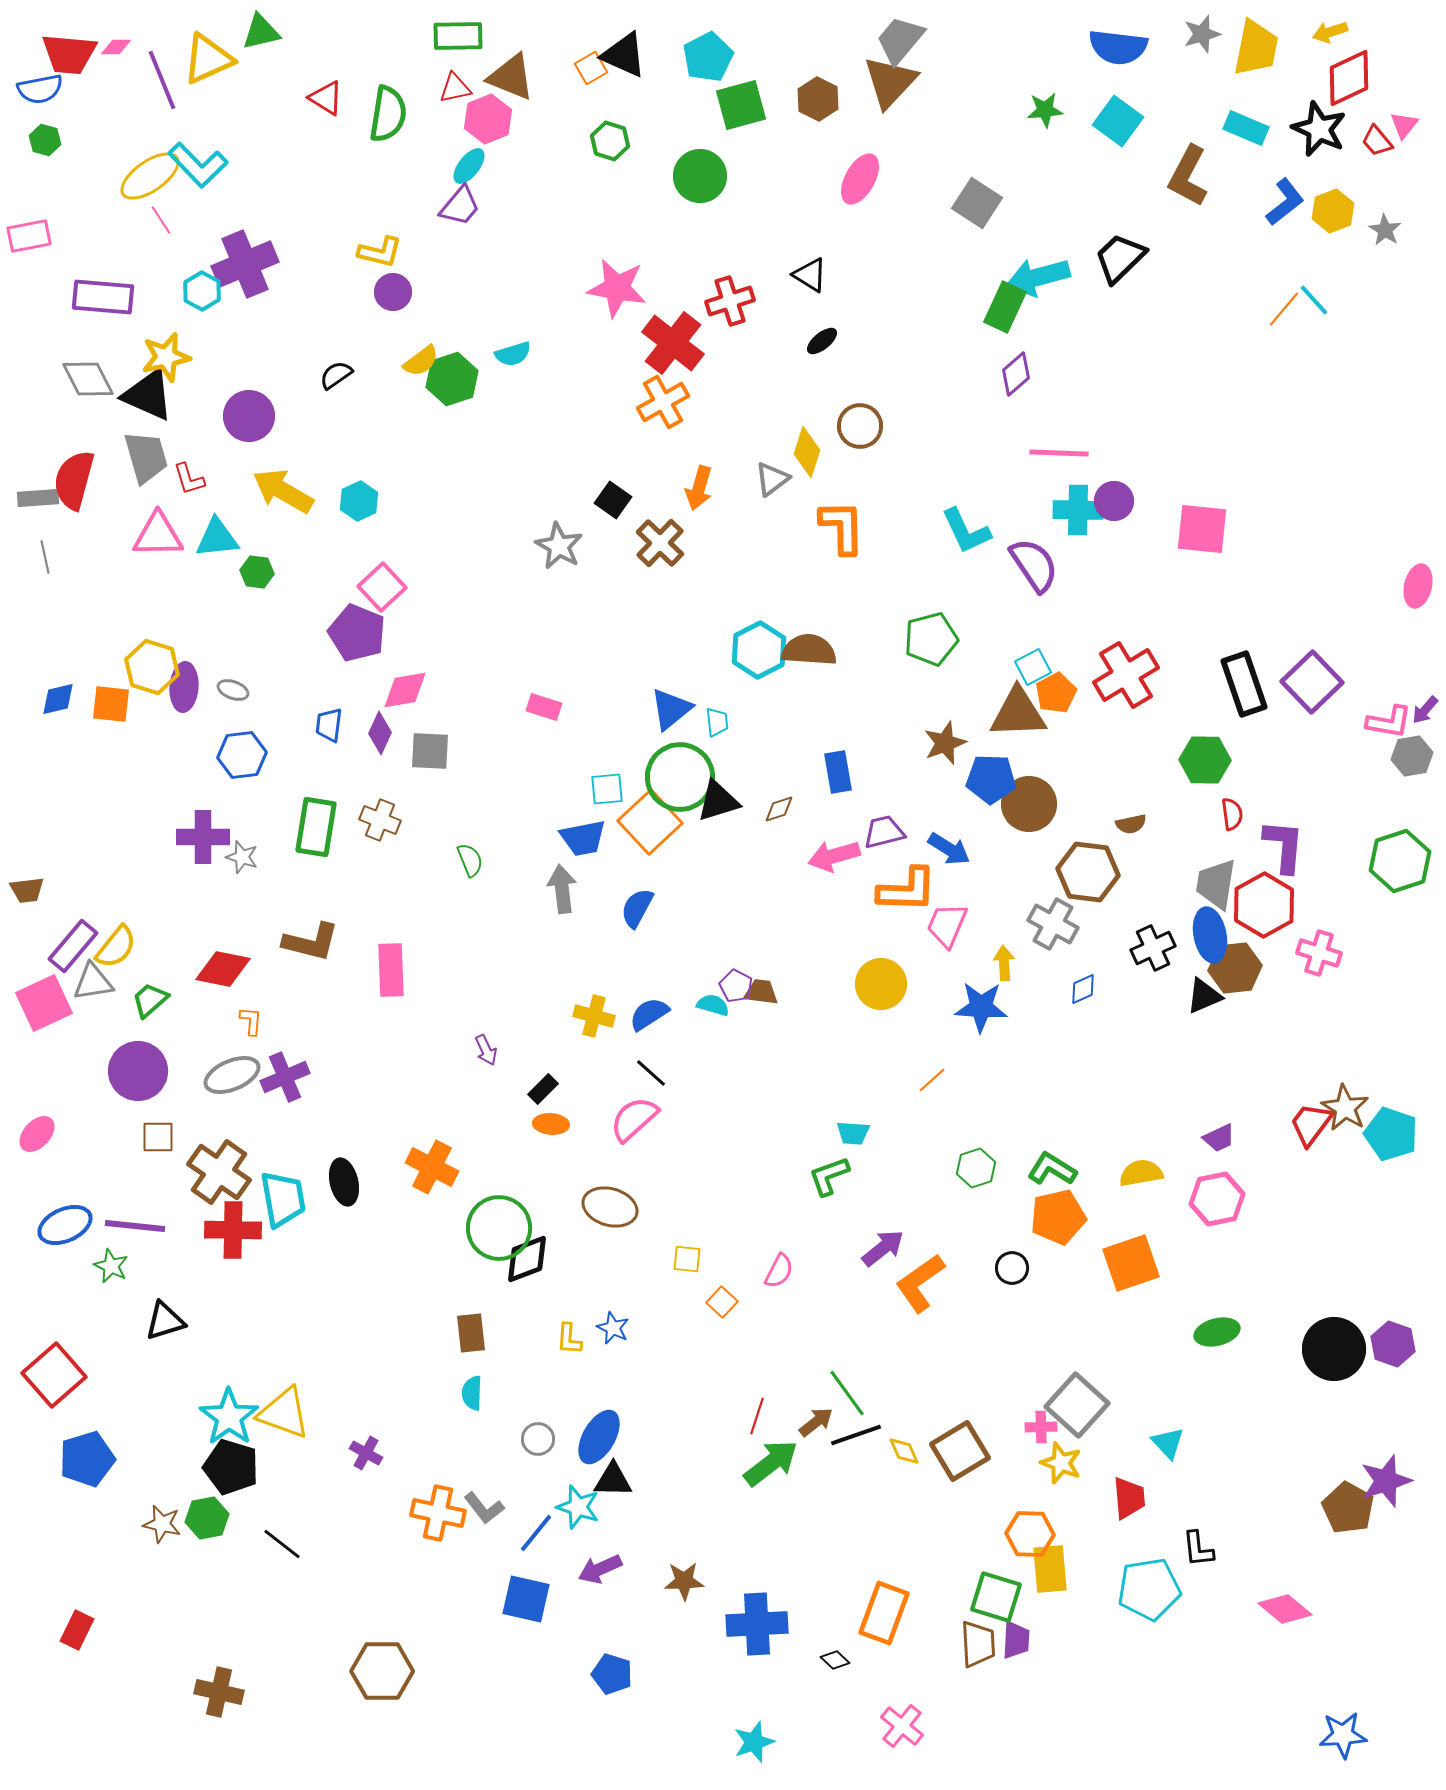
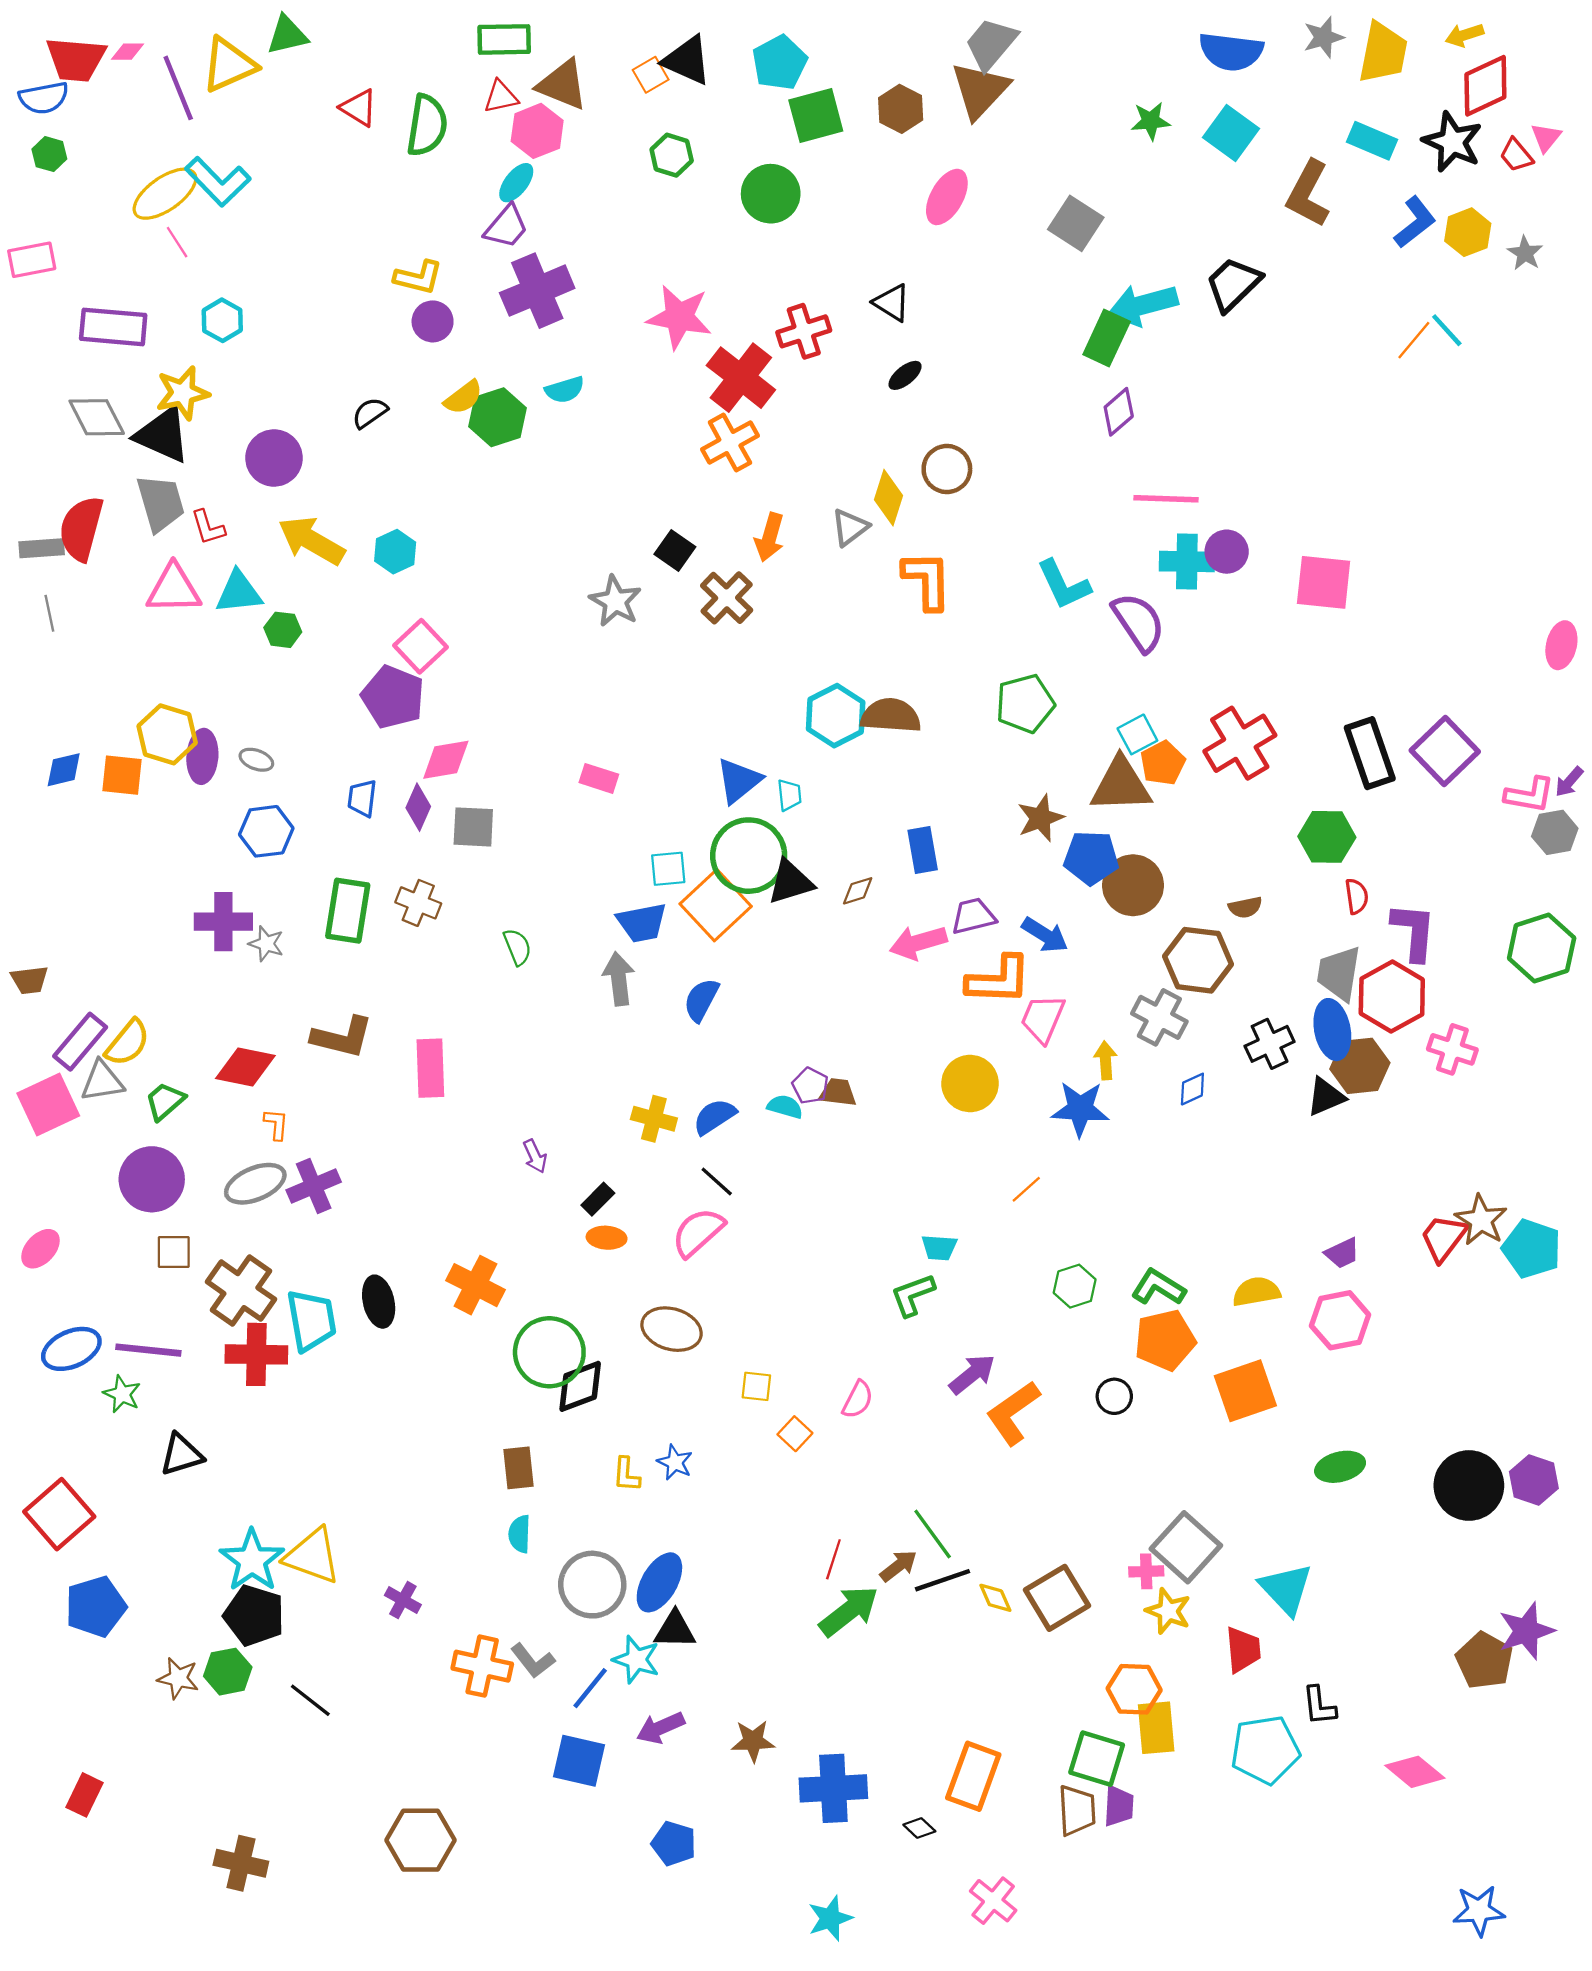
purple cross: (245, 264) -> (537, 291), moved
gray circle: (538, 1439) -> (592, 1585), size x1.8
cyan triangle: (1168, 1443) -> (1286, 1589), size x1.5

